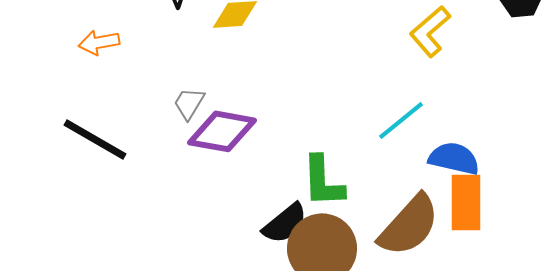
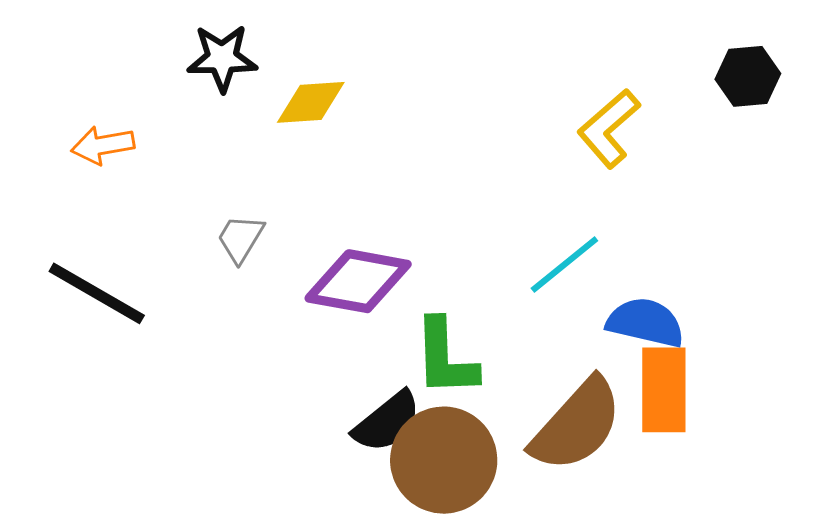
purple diamond: (222, 131) -> (358, 281), moved

